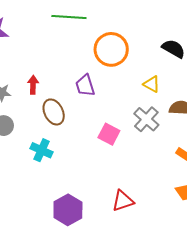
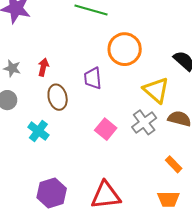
yellow triangle: (152, 84) -> (156, 90), size x1.6
red triangle: (123, 201) -> (106, 195), size x1.4

